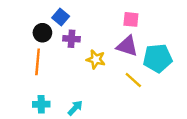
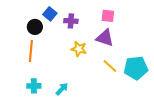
purple cross: (72, 39) -> (71, 21), moved
cyan pentagon: (158, 58) -> (136, 68), moved

